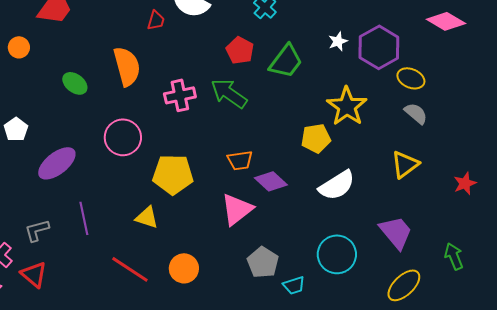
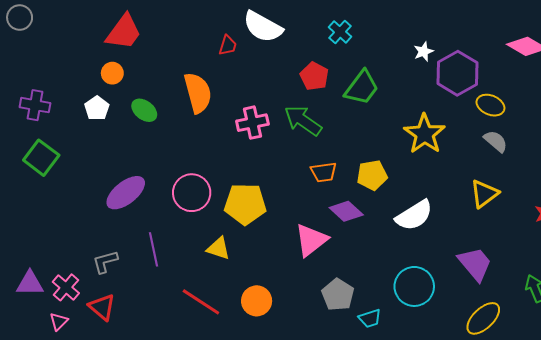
white star: (338, 41) -> (423, 52), moved
orange circle: (19, 47) -> (112, 73), moved
white pentagon: (16, 129) -> (97, 108), moved
pink circle: (123, 137) -> (192, 193), moved
yellow pentagon: (316, 138) -> (372, 175), moved
orange trapezoid: (240, 160) -> (324, 172), moved

